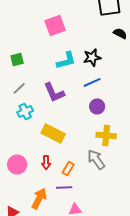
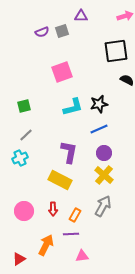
purple L-shape: (54, 92) -> (69, 152), moved, turned -145
cyan cross: (25, 111) -> (20, 158), moved
yellow cross: (106, 135) -> (104, 175), moved, turned 36
gray arrow: (96, 159) -> (103, 206), turned 65

